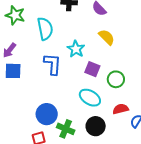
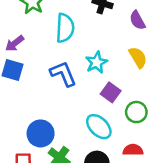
blue L-shape: (53, 64) -> (63, 74), turned -40

